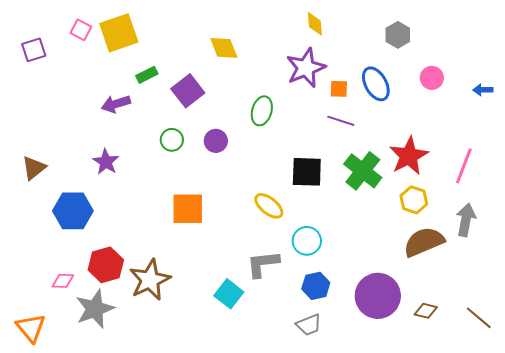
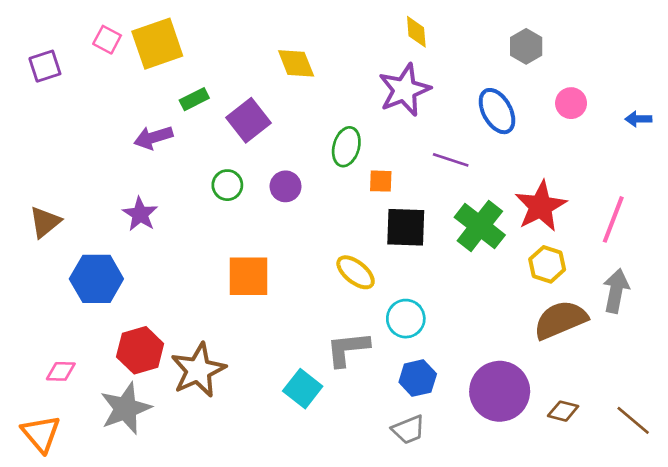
orange square: (339, 89) -> (381, 181), moved
pink diamond: (63, 281) -> (61, 371), moved

